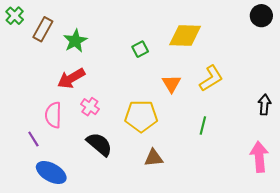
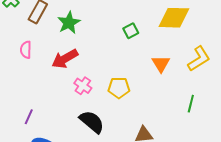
pink semicircle: (53, 115) -> (26, 50), moved, size x0.7
yellow pentagon: (141, 116) -> (119, 88), moved, size x0.7
purple line: (33, 139) -> (29, 117), turned 56

